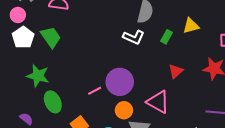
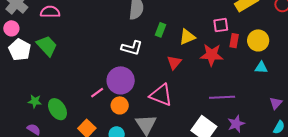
yellow triangle: (191, 26) -> (187, 37), moved
white L-shape: (134, 37) -> (132, 48), moved
green star: (38, 76) -> (35, 101), moved, size x0.6
orange circle: (124, 110) -> (120, 105), moved

